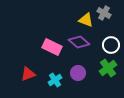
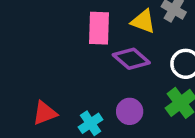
pink rectangle: (52, 47) -> (99, 28), moved, turned 66

